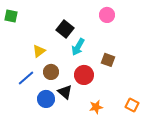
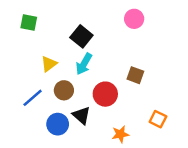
green square: (11, 16) -> (29, 23), moved
cyan arrow: (78, 47) -> (84, 64), moved
orange square: (132, 105) -> (158, 119), moved

